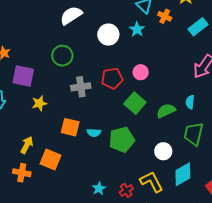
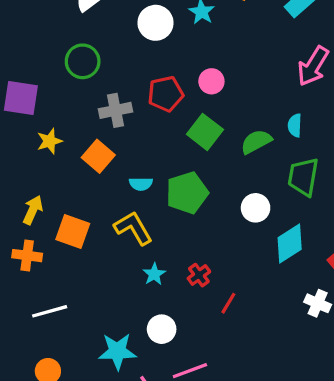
orange square: (70, 127) -> (98, 156), moved, turned 30
yellow L-shape: (151, 182) -> (133, 228), moved

